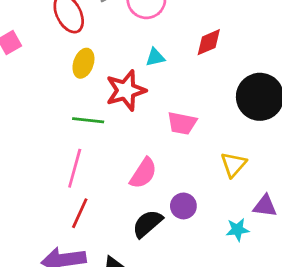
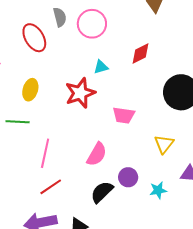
yellow ellipse: (83, 63) -> (30, 90), moved
green line: (88, 120) -> (18, 122), moved
red line: (80, 213) -> (51, 187), turned 35
cyan star: (237, 230) -> (158, 190), moved

